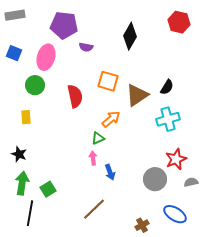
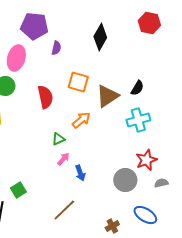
purple semicircle: (86, 47) -> (56, 48), turned -88
green triangle: (98, 138) -> (58, 139), moved
pink arrow: (93, 158) -> (63, 159), turned 48

